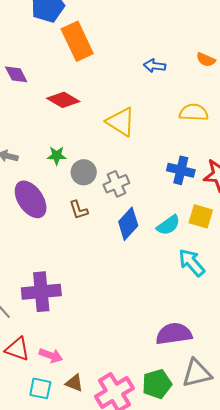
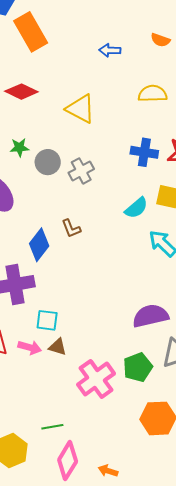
brown L-shape: (79, 210) -> (71, 228), moved
blue diamond: (128, 224) -> (39, 245), moved
brown triangle: (74, 383) -> (58, 347), moved
cyan square: (40, 388) -> (47, 320), moved

